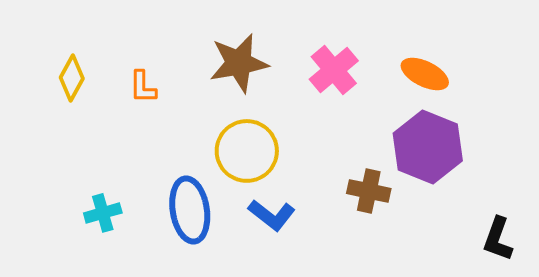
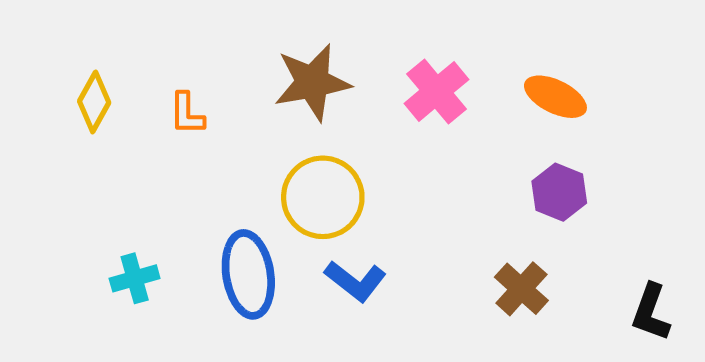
purple hexagon: (428, 147) -> (559, 192), size x0.6
brown cross: (369, 191) -> (521, 289), moved, turned 30

